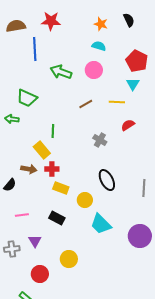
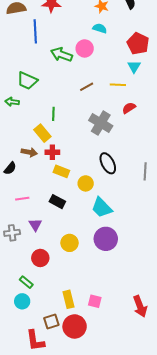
pink circle: (94, 70) -> (85, 48), moved
gray cross: (100, 140) -> (101, 123), size x1.6
purple circle: (140, 236) -> (106, 239), moved

